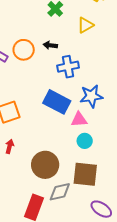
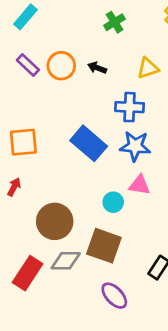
yellow triangle: (85, 25) -> (148, 68), moved
blue cross: (68, 67) -> (130, 107), moved
pink triangle: (79, 120) -> (140, 185), moved

